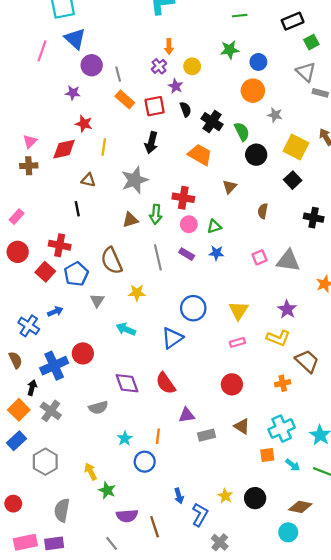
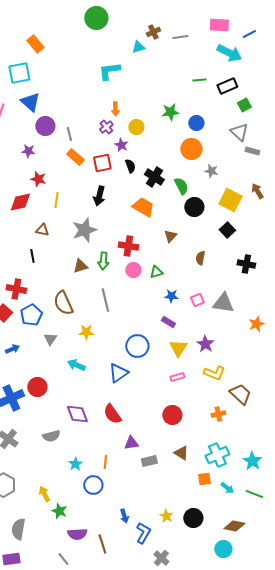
green line: (240, 16) -> (199, 80), moved
blue star: (216, 253) -> (171, 296), moved
purple rectangle: (187, 254) -> (168, 322), moved
purple star: (287, 309) -> (205, 344), moved

